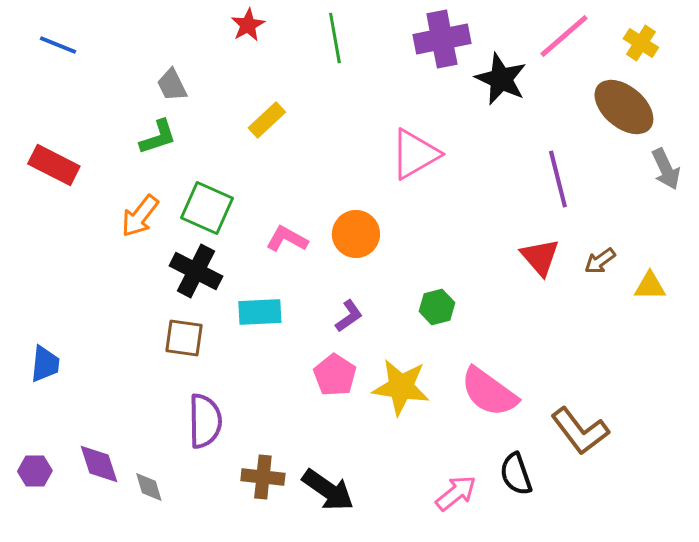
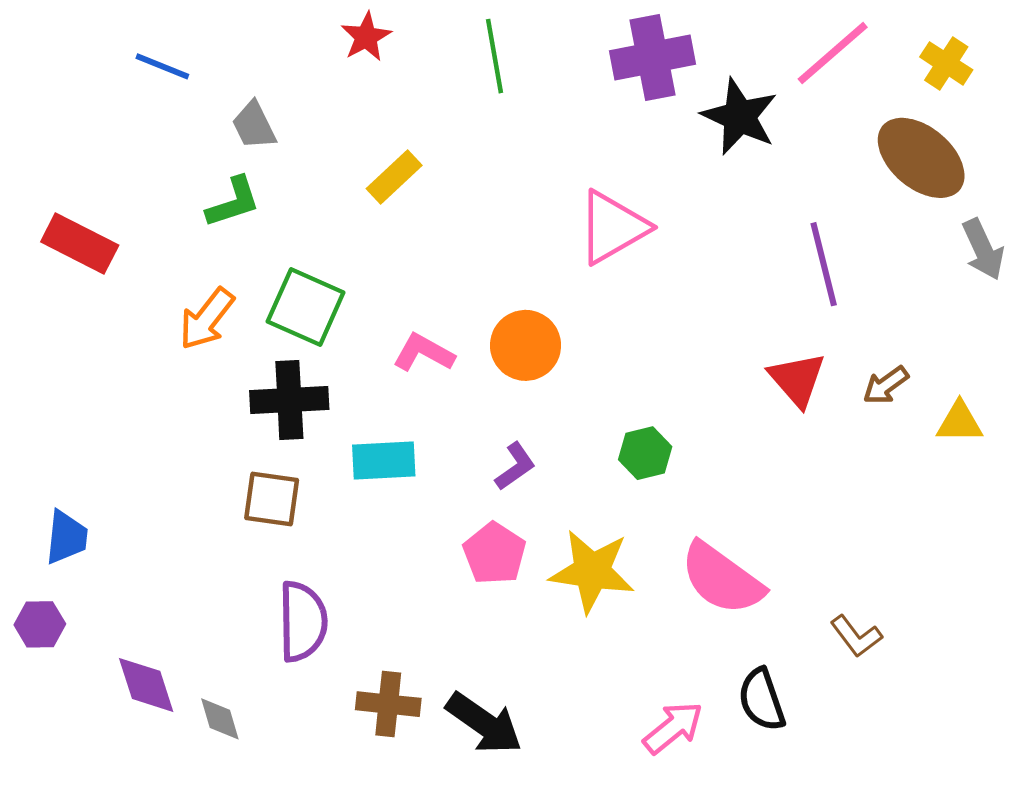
blue line: (58, 45) -> (162, 66), moved
black cross: (196, 271) -> (289, 400), turned -30
brown L-shape: (580, 431) -> (856, 636), size x0.6
purple hexagon: (35, 471) -> (40, 624), moved

